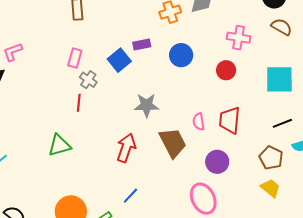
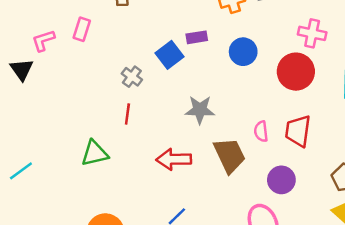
pink rectangle: (75, 58) -> (82, 29), moved
red circle: (226, 70) -> (296, 72), size x1.6
red line: (79, 103) -> (127, 114), moved
red arrow: (126, 148) -> (174, 159), turned -112

